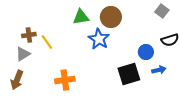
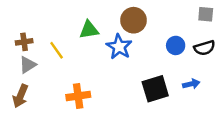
gray square: (162, 11) -> (206, 14), moved, turned -32
green triangle: (81, 17) -> (89, 30), moved
brown cross: (29, 35) -> (24, 42), moved
blue circle: (146, 52) -> (176, 45), moved

